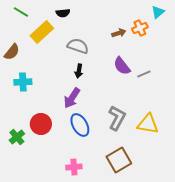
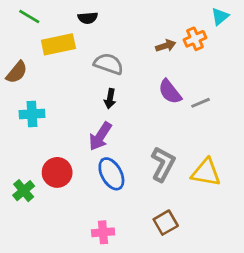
yellow rectangle: (42, 32) -> (58, 44), turned 30
brown square: (119, 160) -> (166, 223), size x0.7

